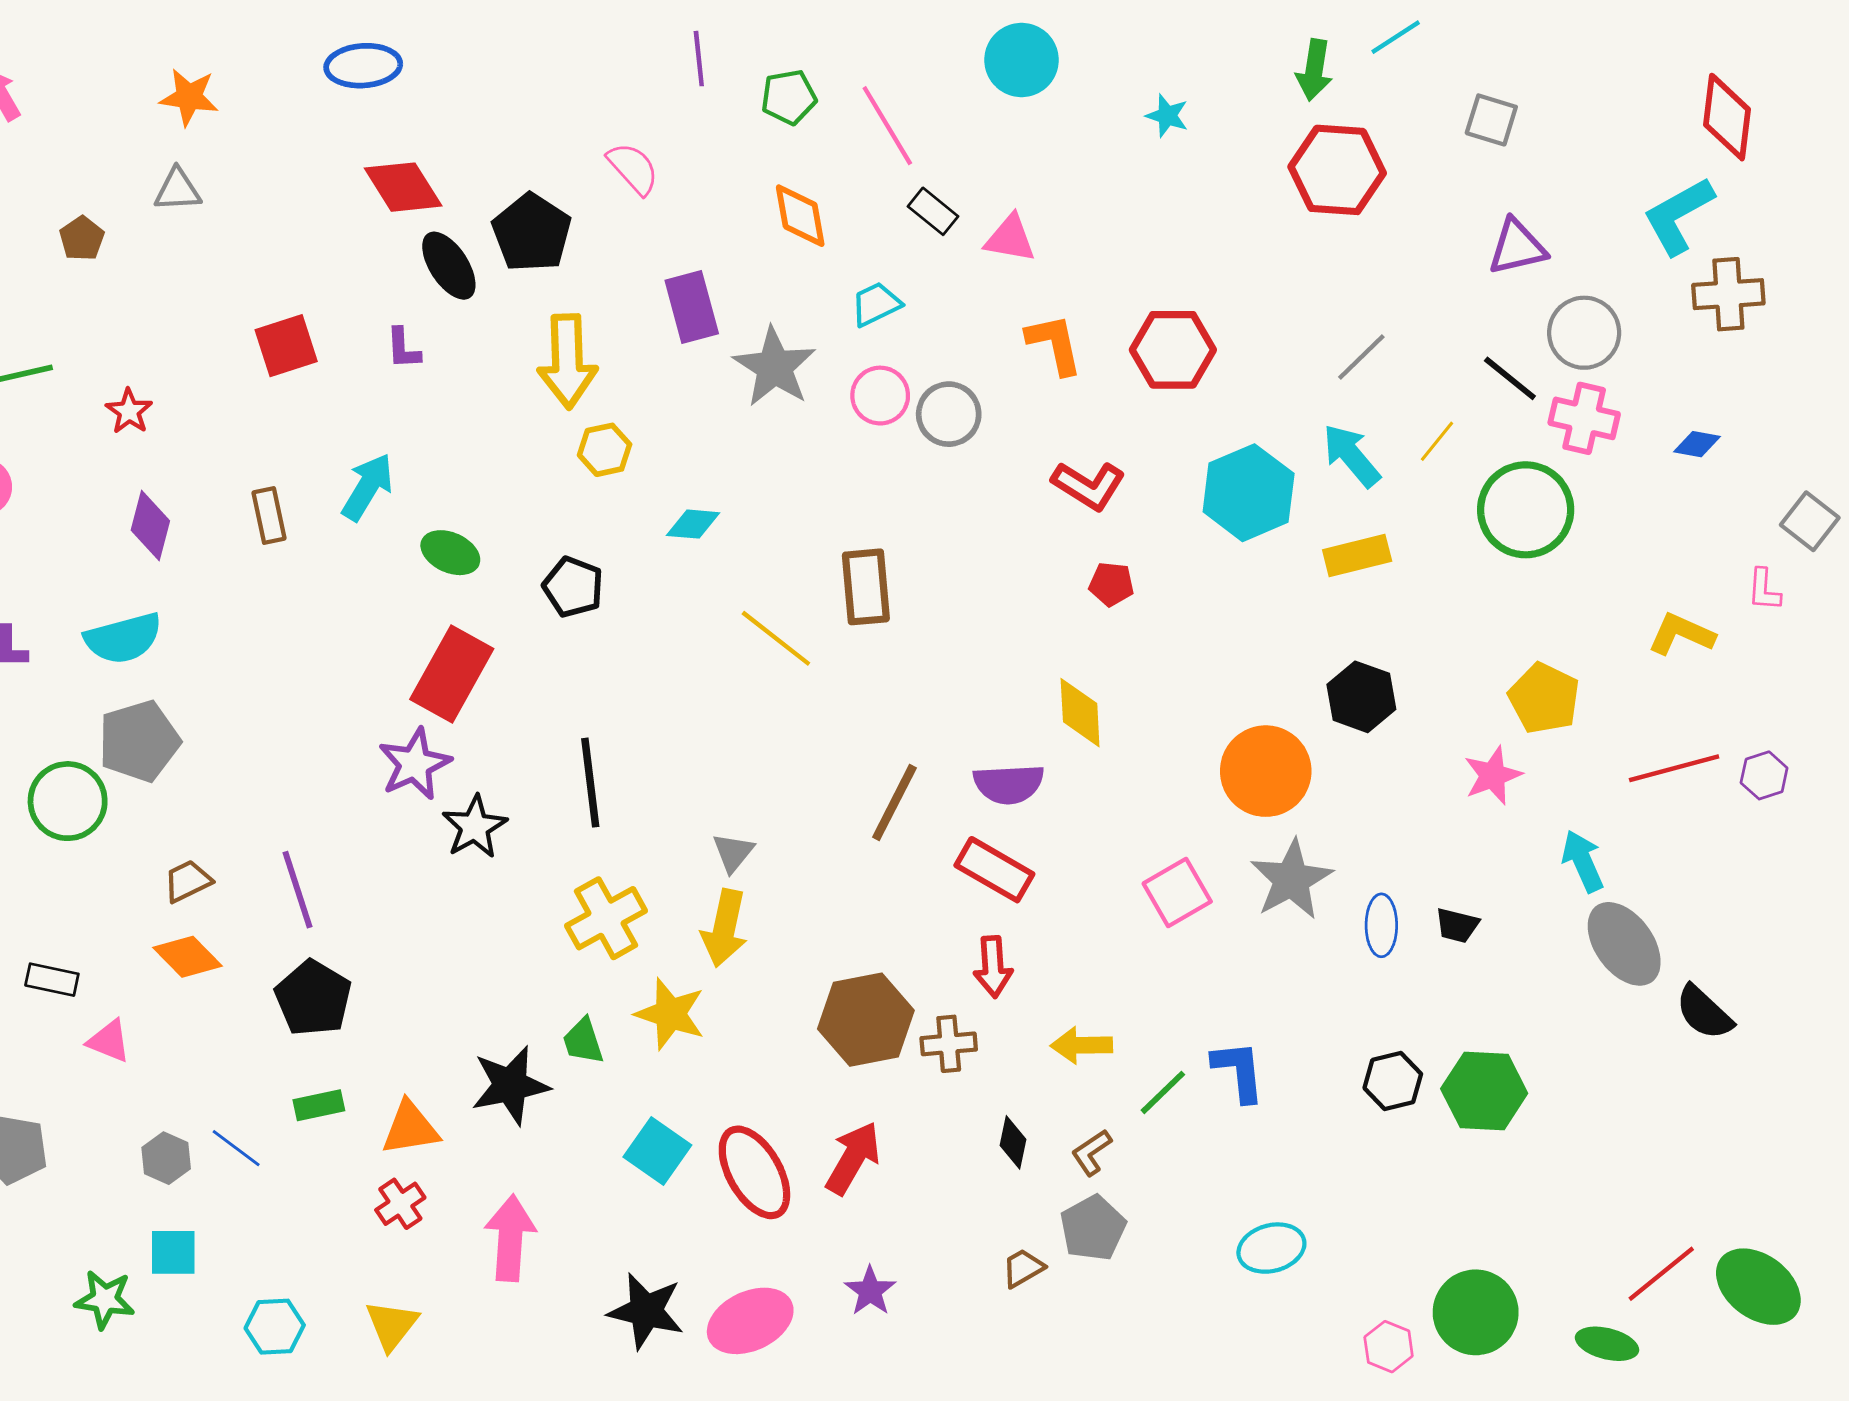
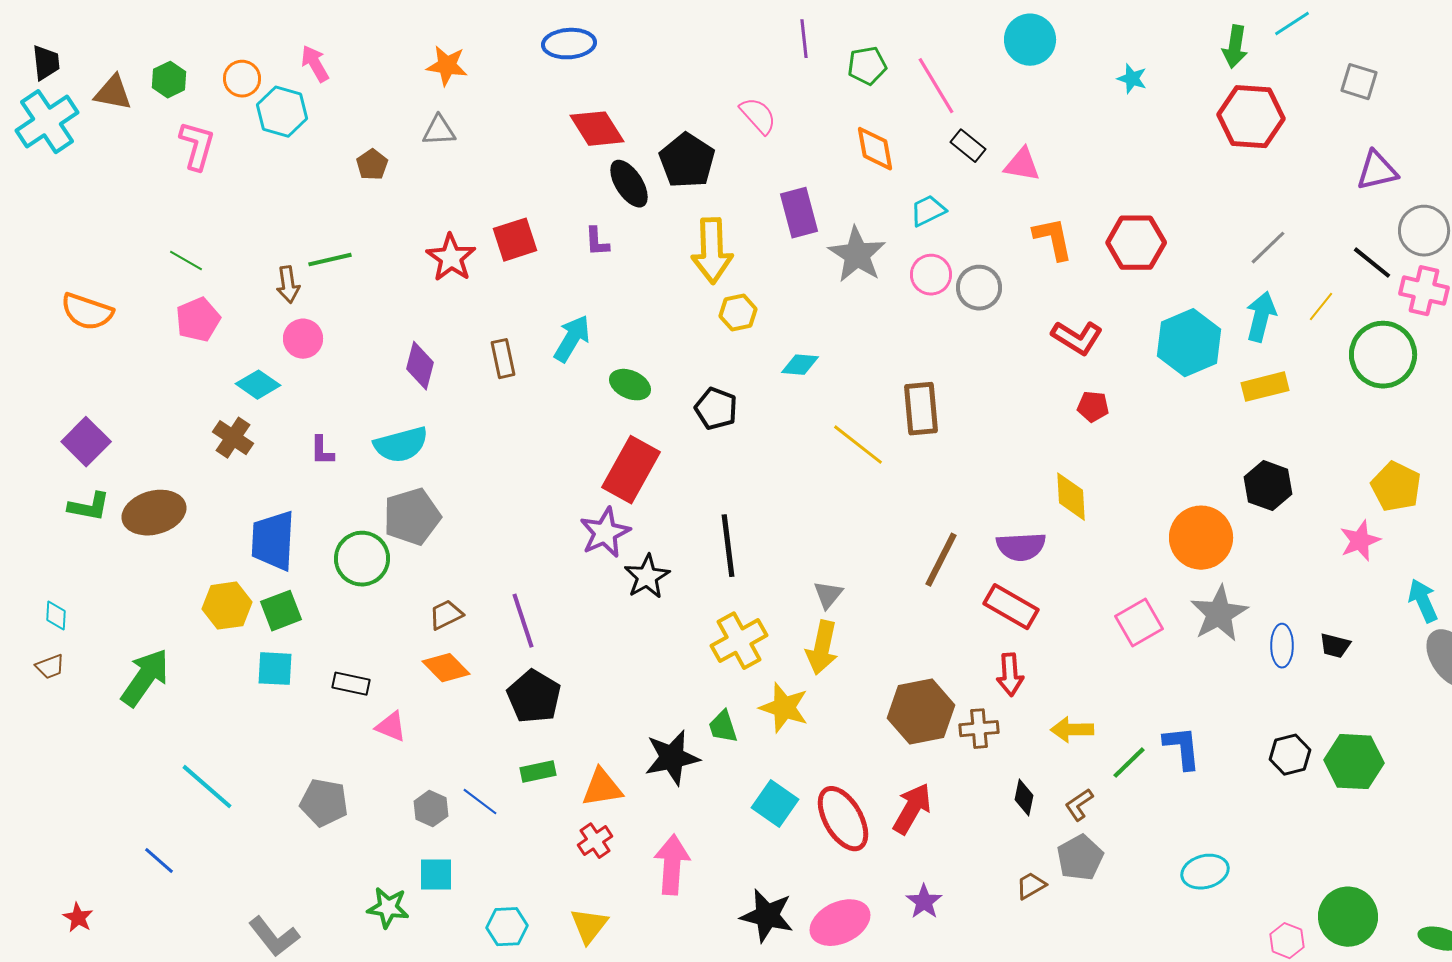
red star: (129, 411) -> (451, 258), moved, size x1.5
cyan arrow: (1351, 456) -> (1261, 317), turned 54

